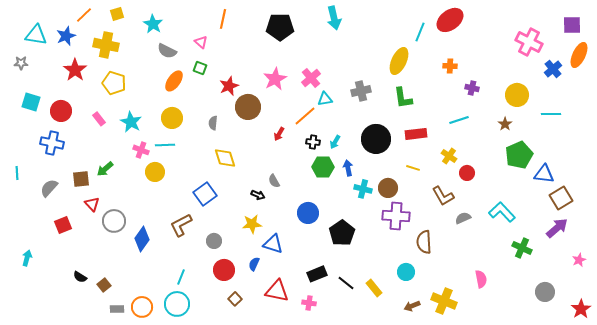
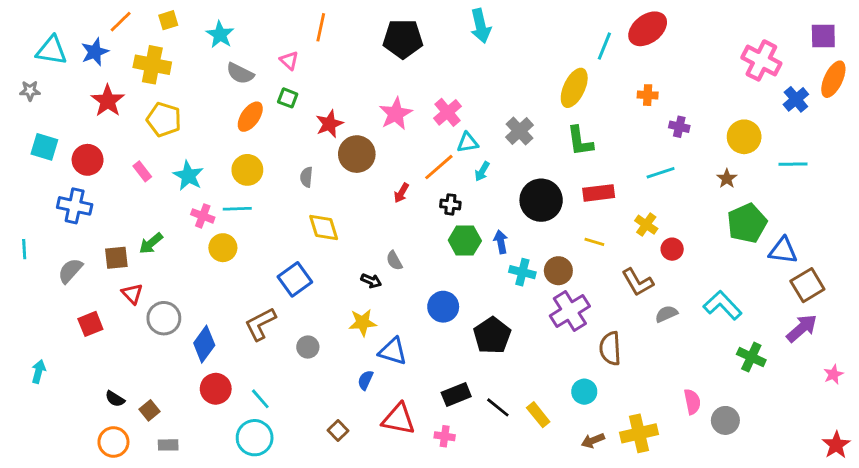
gray cross: (361, 91) -> (519, 131), turned -30
cyan arrow: (335, 142) -> (482, 171), moved
purple cross: (396, 216) -> (570, 311), turned -36
red circle: (224, 270) -> (216, 389), moved
cyan line: (181, 277) -> (260, 399), turned -63
gray circle: (545, 292) -> (725, 420), moved
yellow cross: (444, 301) -> (639, 433), turned -35
orange circle: (142, 307) -> (113, 442), moved

